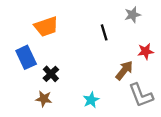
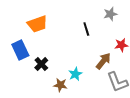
brown star: (44, 99) -> (60, 85), moved
cyan star: (91, 100) -> (75, 74), moved

